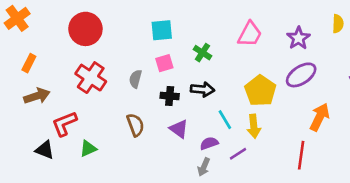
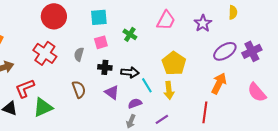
red circle: (85, 29) -> (54, 16), moved
purple ellipse: (301, 75) -> (225, 51), moved
black arrow: (202, 89) -> (130, 72), moved
green triangle: (88, 149) -> (43, 107), size x1.5
purple line: (238, 154) -> (162, 119), moved

